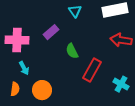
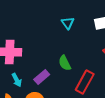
purple rectangle: (51, 32) -> (42, 77), moved

